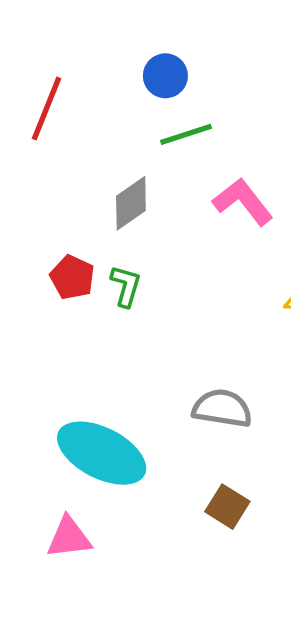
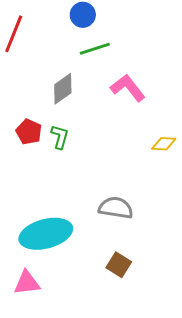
cyan ellipse: (102, 453) -> (46, 234), turned -42

